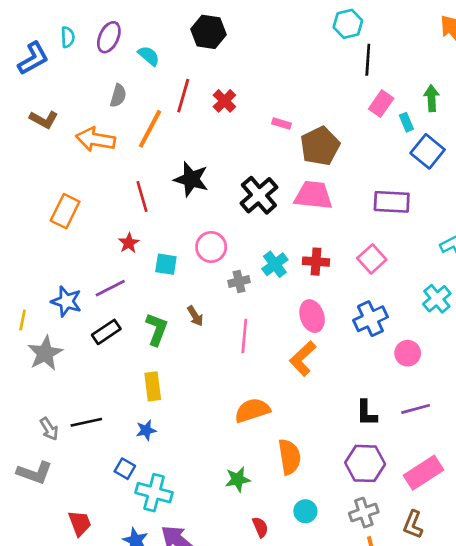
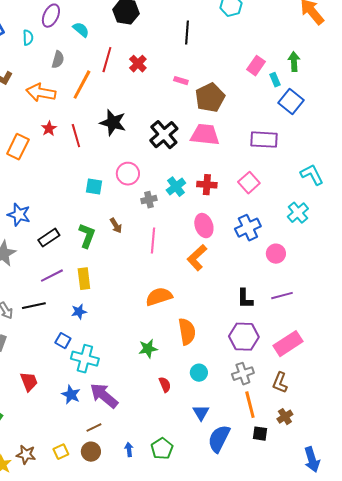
cyan semicircle: (68, 37) -> (28, 38), moved
black line: (368, 60) -> (187, 33), moved
red star: (129, 243) -> (49, 129), moved
purple line: (110, 288) -> (52, 276), moved

